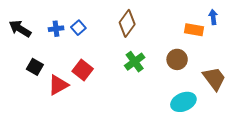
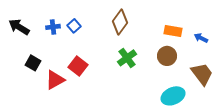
blue arrow: (213, 17) -> (201, 38), moved, turned -56
orange rectangle: (194, 30) -> (173, 31), moved

